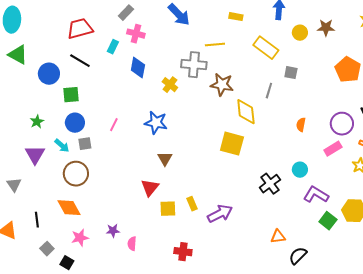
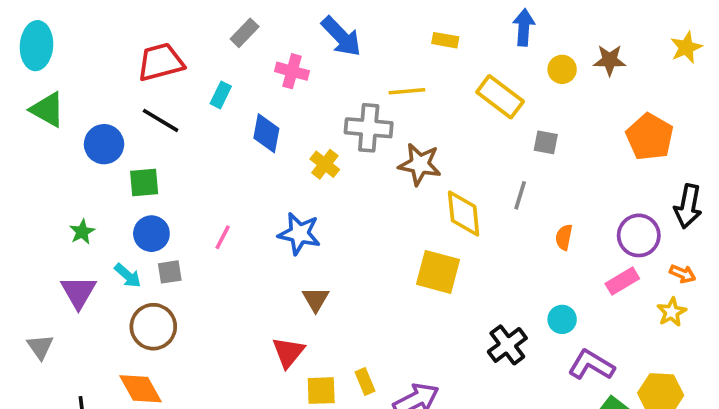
pink cross: (136, 34) -> (292, 71), moved
gray line: (269, 91) -> (520, 195), moved

